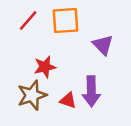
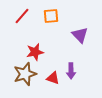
orange square: (66, 20) -> (51, 16), size x0.7
purple arrow: (91, 91) -> (71, 71), size x0.7

